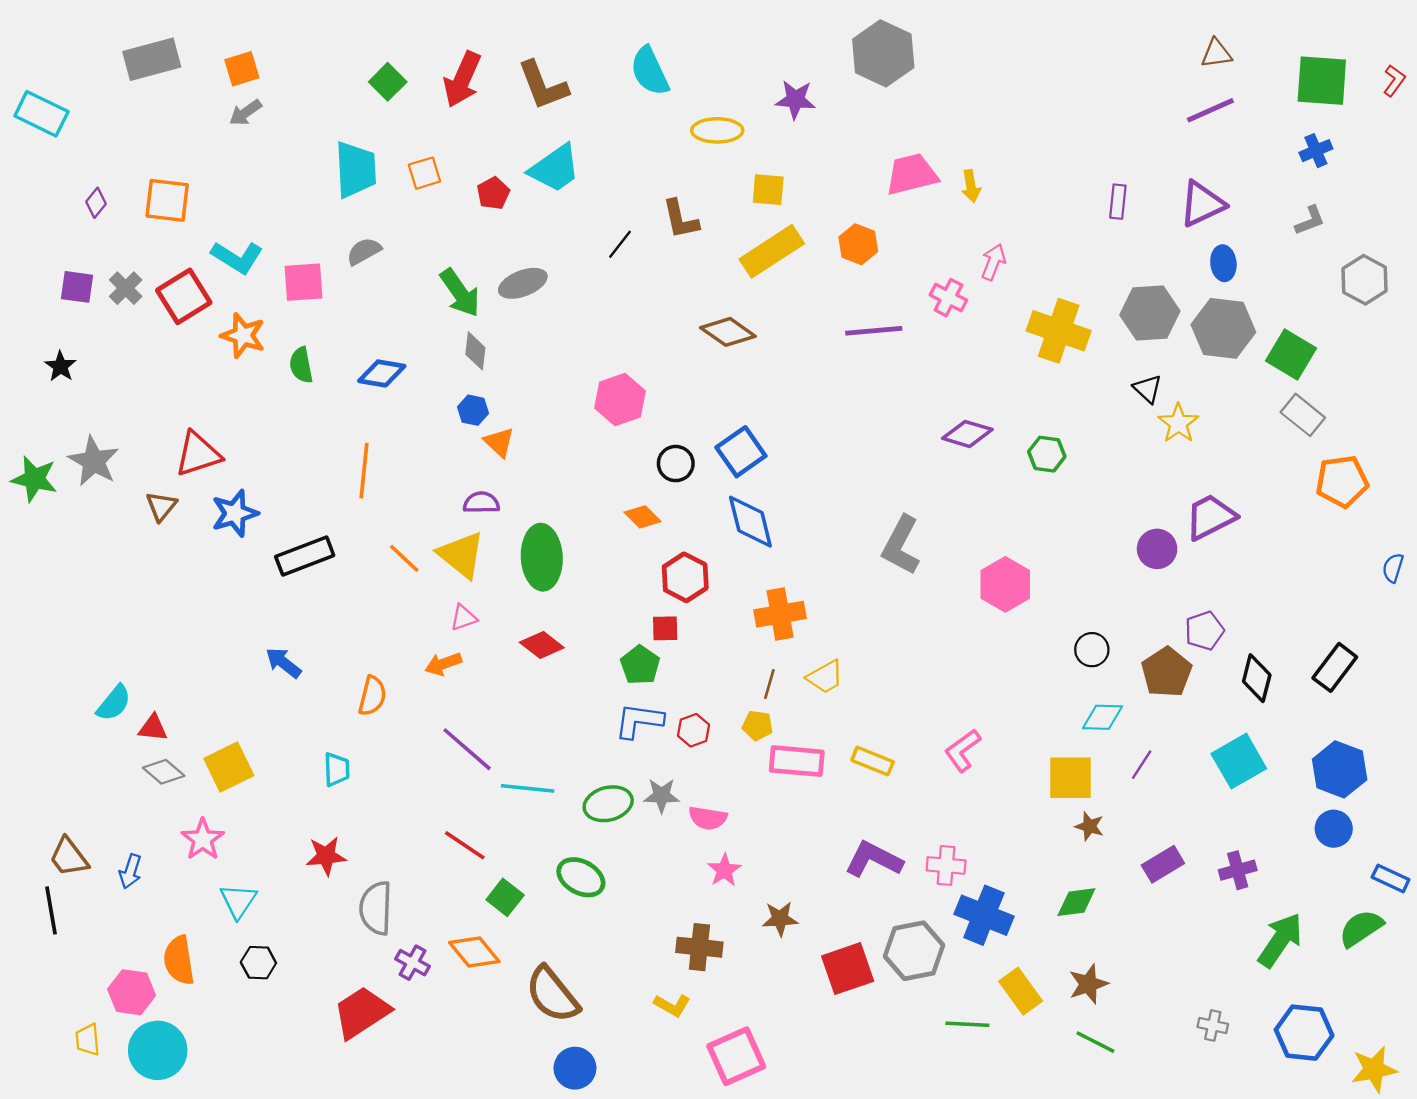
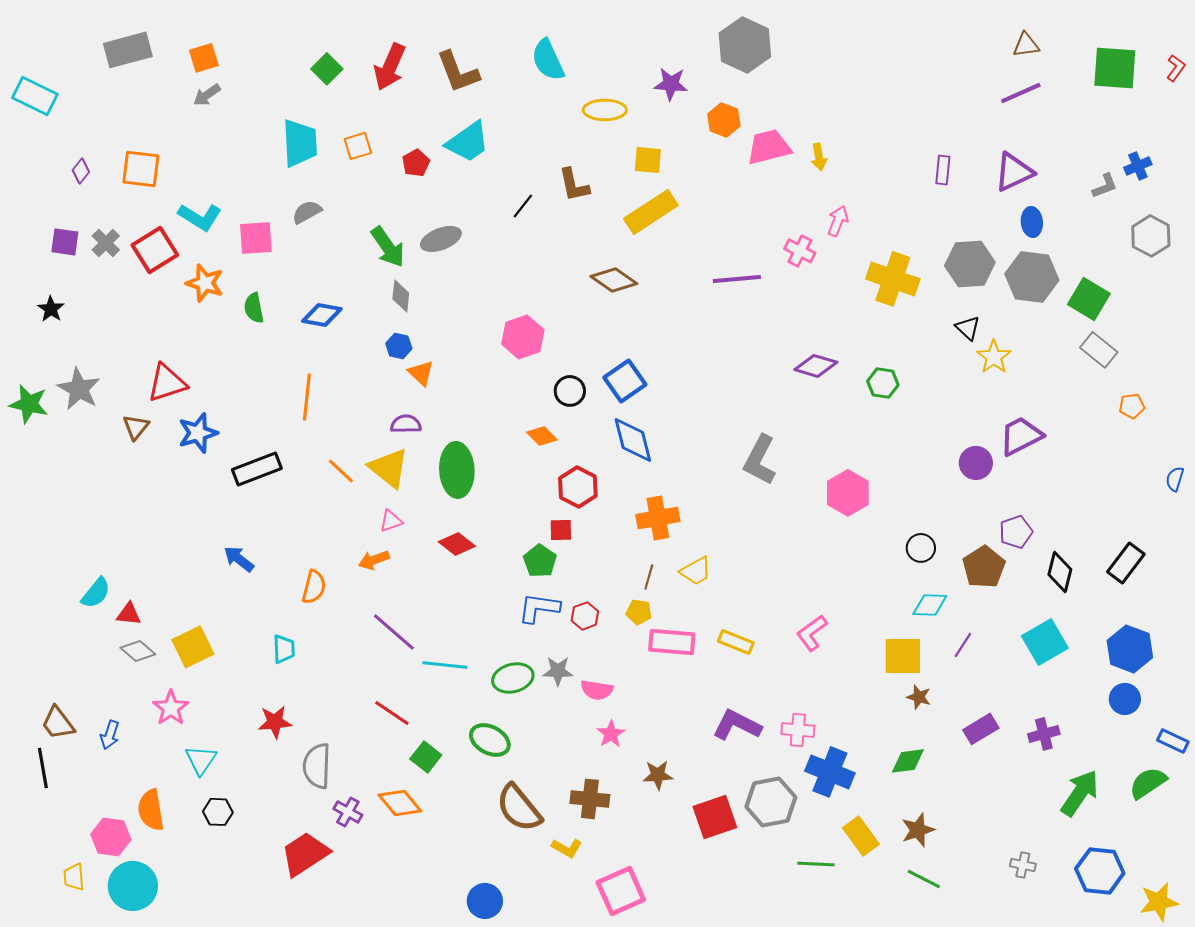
blue cross: (1316, 151) -> (1138, 166), moved
orange hexagon: (858, 244) -> (724, 120), moved
orange pentagon: (1342, 481) -> (1132, 406), size x0.6
brown semicircle: (552, 995) -> (519, 808), moved

